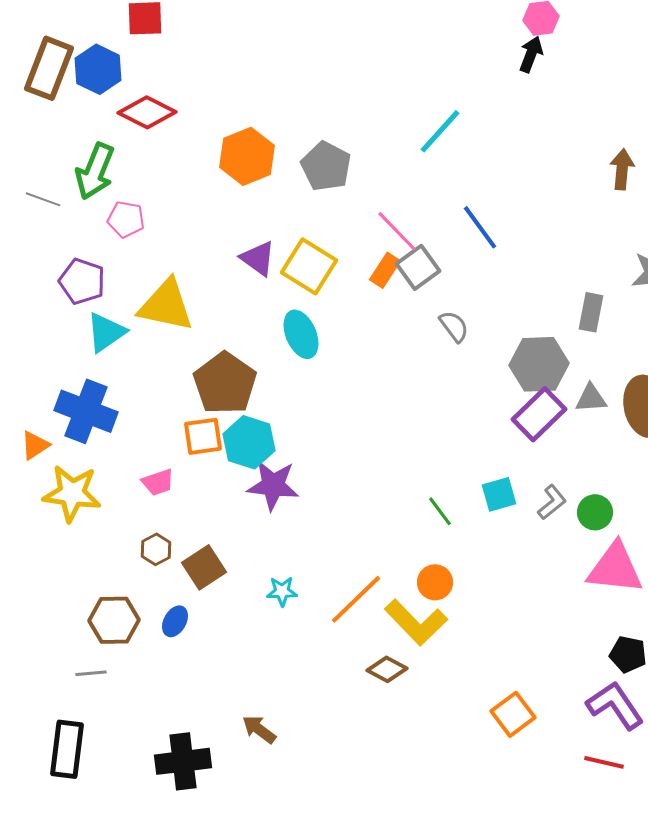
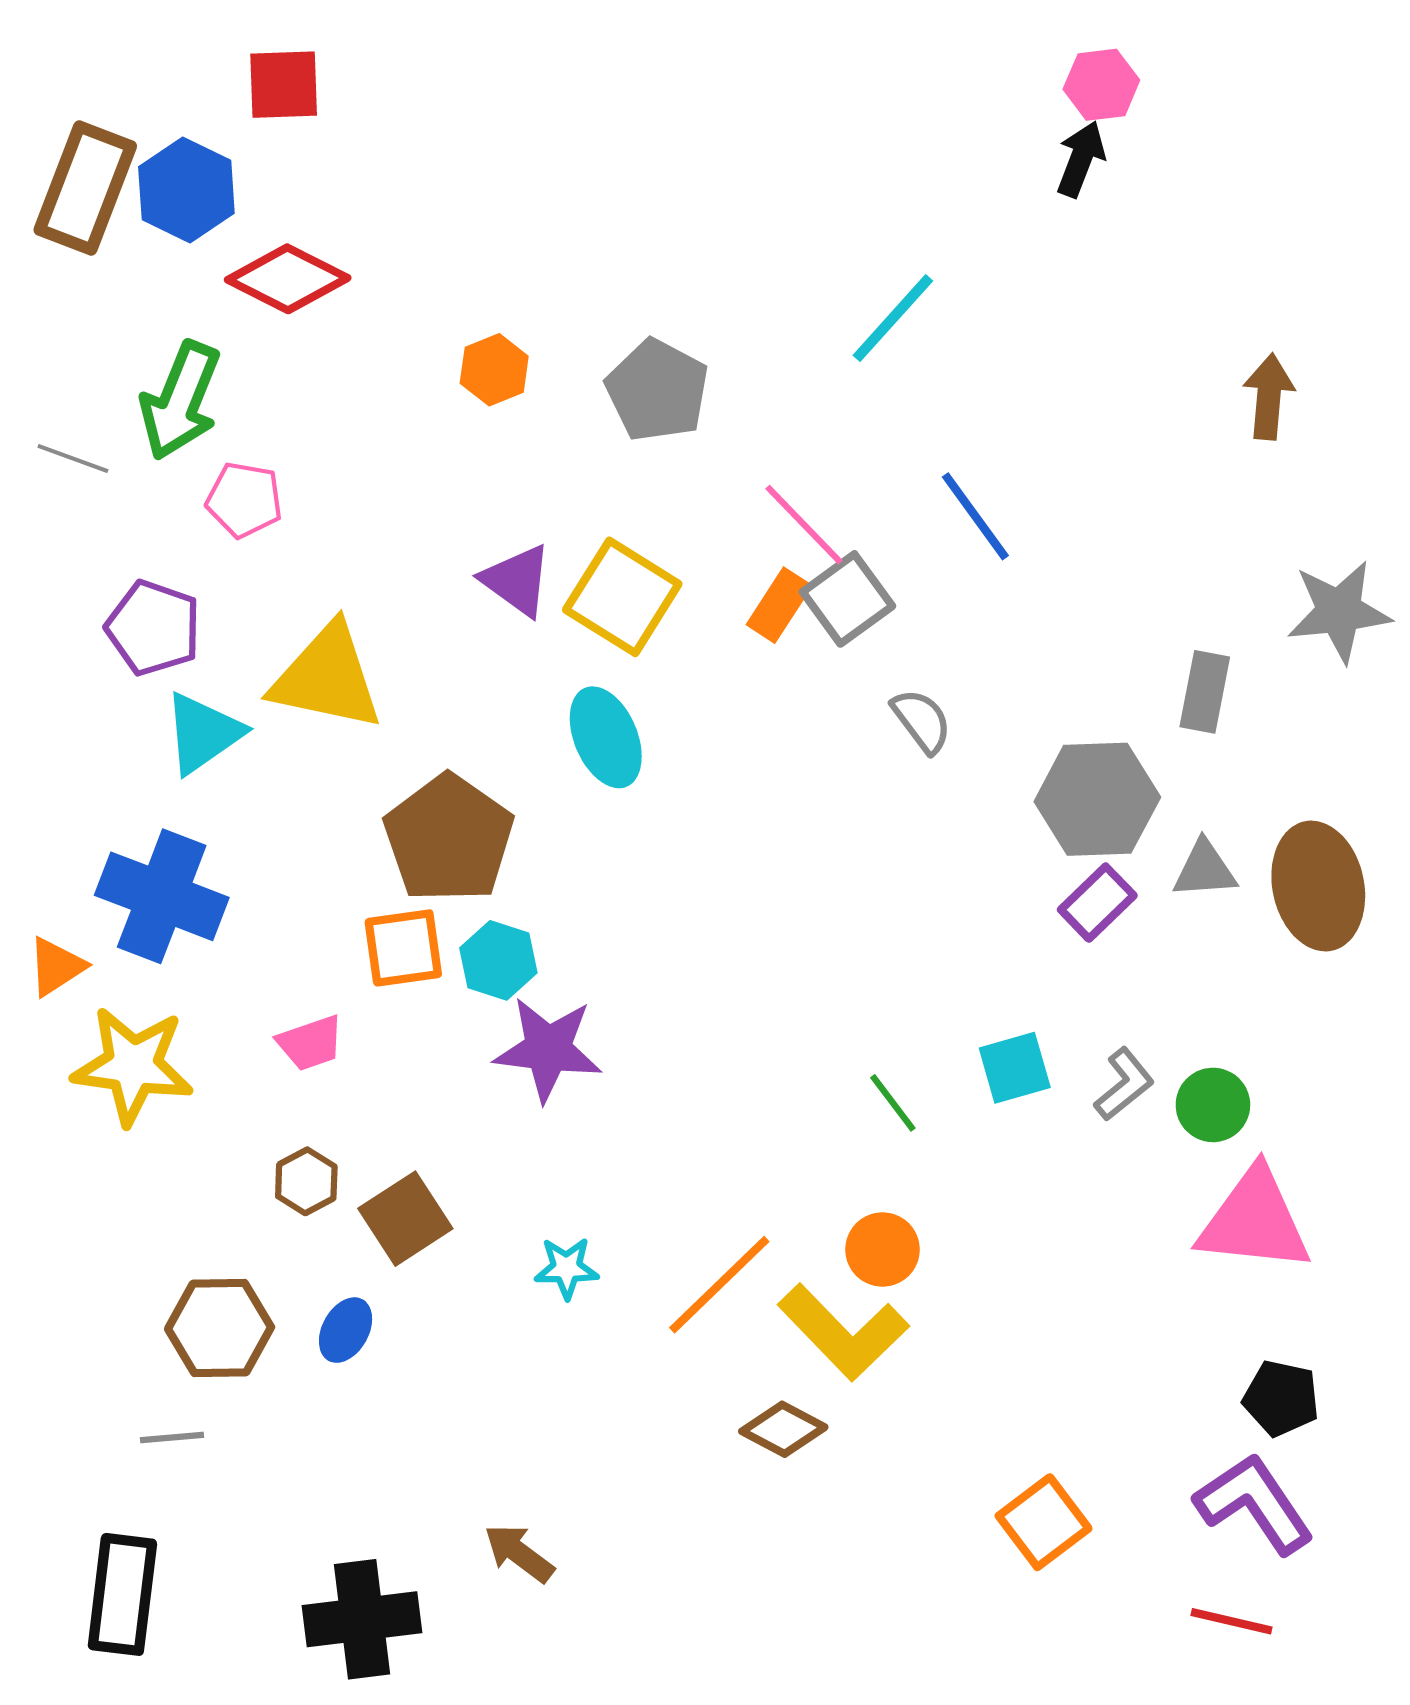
orange hexagon: (247, 156) -> (494, 370), size x0.6
purple rectangle: (539, 414) -> (1097, 903), size x0.7
cyan hexagon: (249, 442) -> (498, 960), size x0.7

